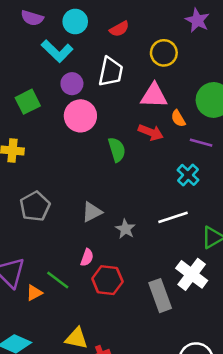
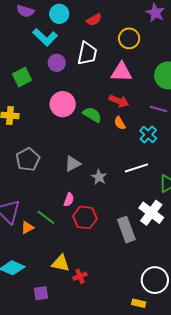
pink circle: (80, 116) -> (63, 104), moved
orange semicircle: (178, 118) -> (120, 123), moved
green semicircle: (117, 150) -> (92, 115), turned -42

